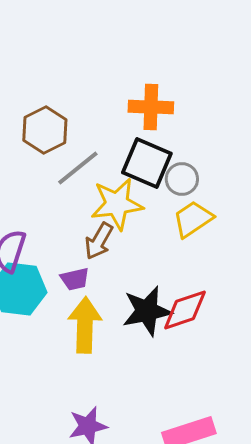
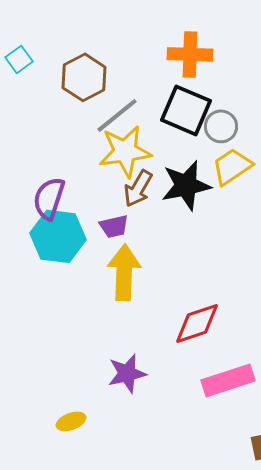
yellow star: (117, 204) -> (125, 151), moved
red diamond: (185, 310) -> (197, 323), moved
black star: (147, 311) -> (186, 185), moved

